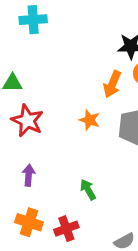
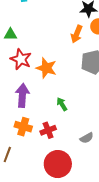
orange star: (89, 120) -> (46, 68), moved, size x1.5
purple arrow: (29, 175) -> (22, 95), size x1.6

